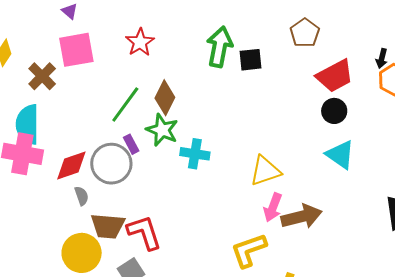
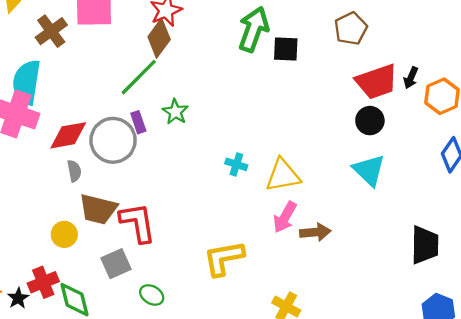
black arrow: (382, 59) -> (411, 78), moved
brown diamond: (165, 98) -> (159, 38), moved
green star: (162, 130) -> (175, 112), size x0.7
cyan cross: (195, 154) -> (236, 164), moved, size x0.7
brown arrow: (302, 216) -> (315, 232), size x0.7
yellow L-shape: (249, 250) -> (224, 258), moved
yellow circle: (82, 253) -> (64, 234), size x0.6

